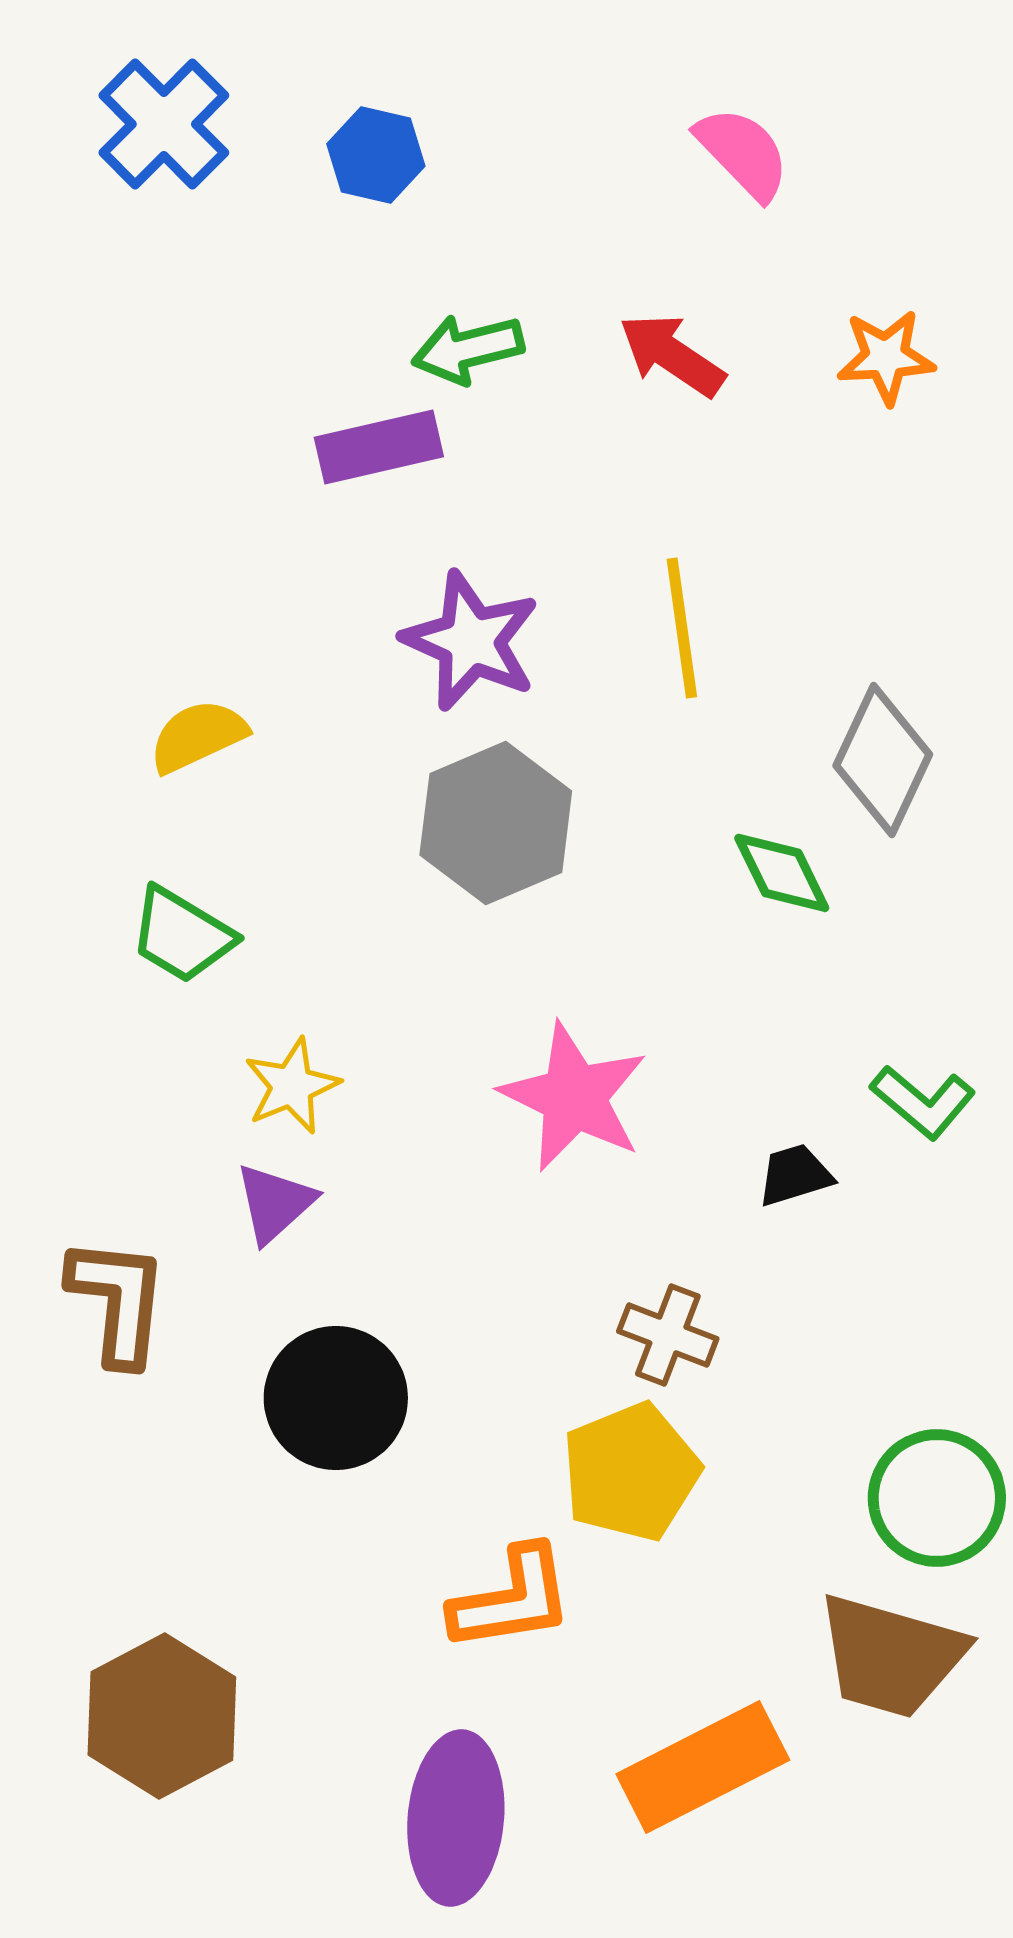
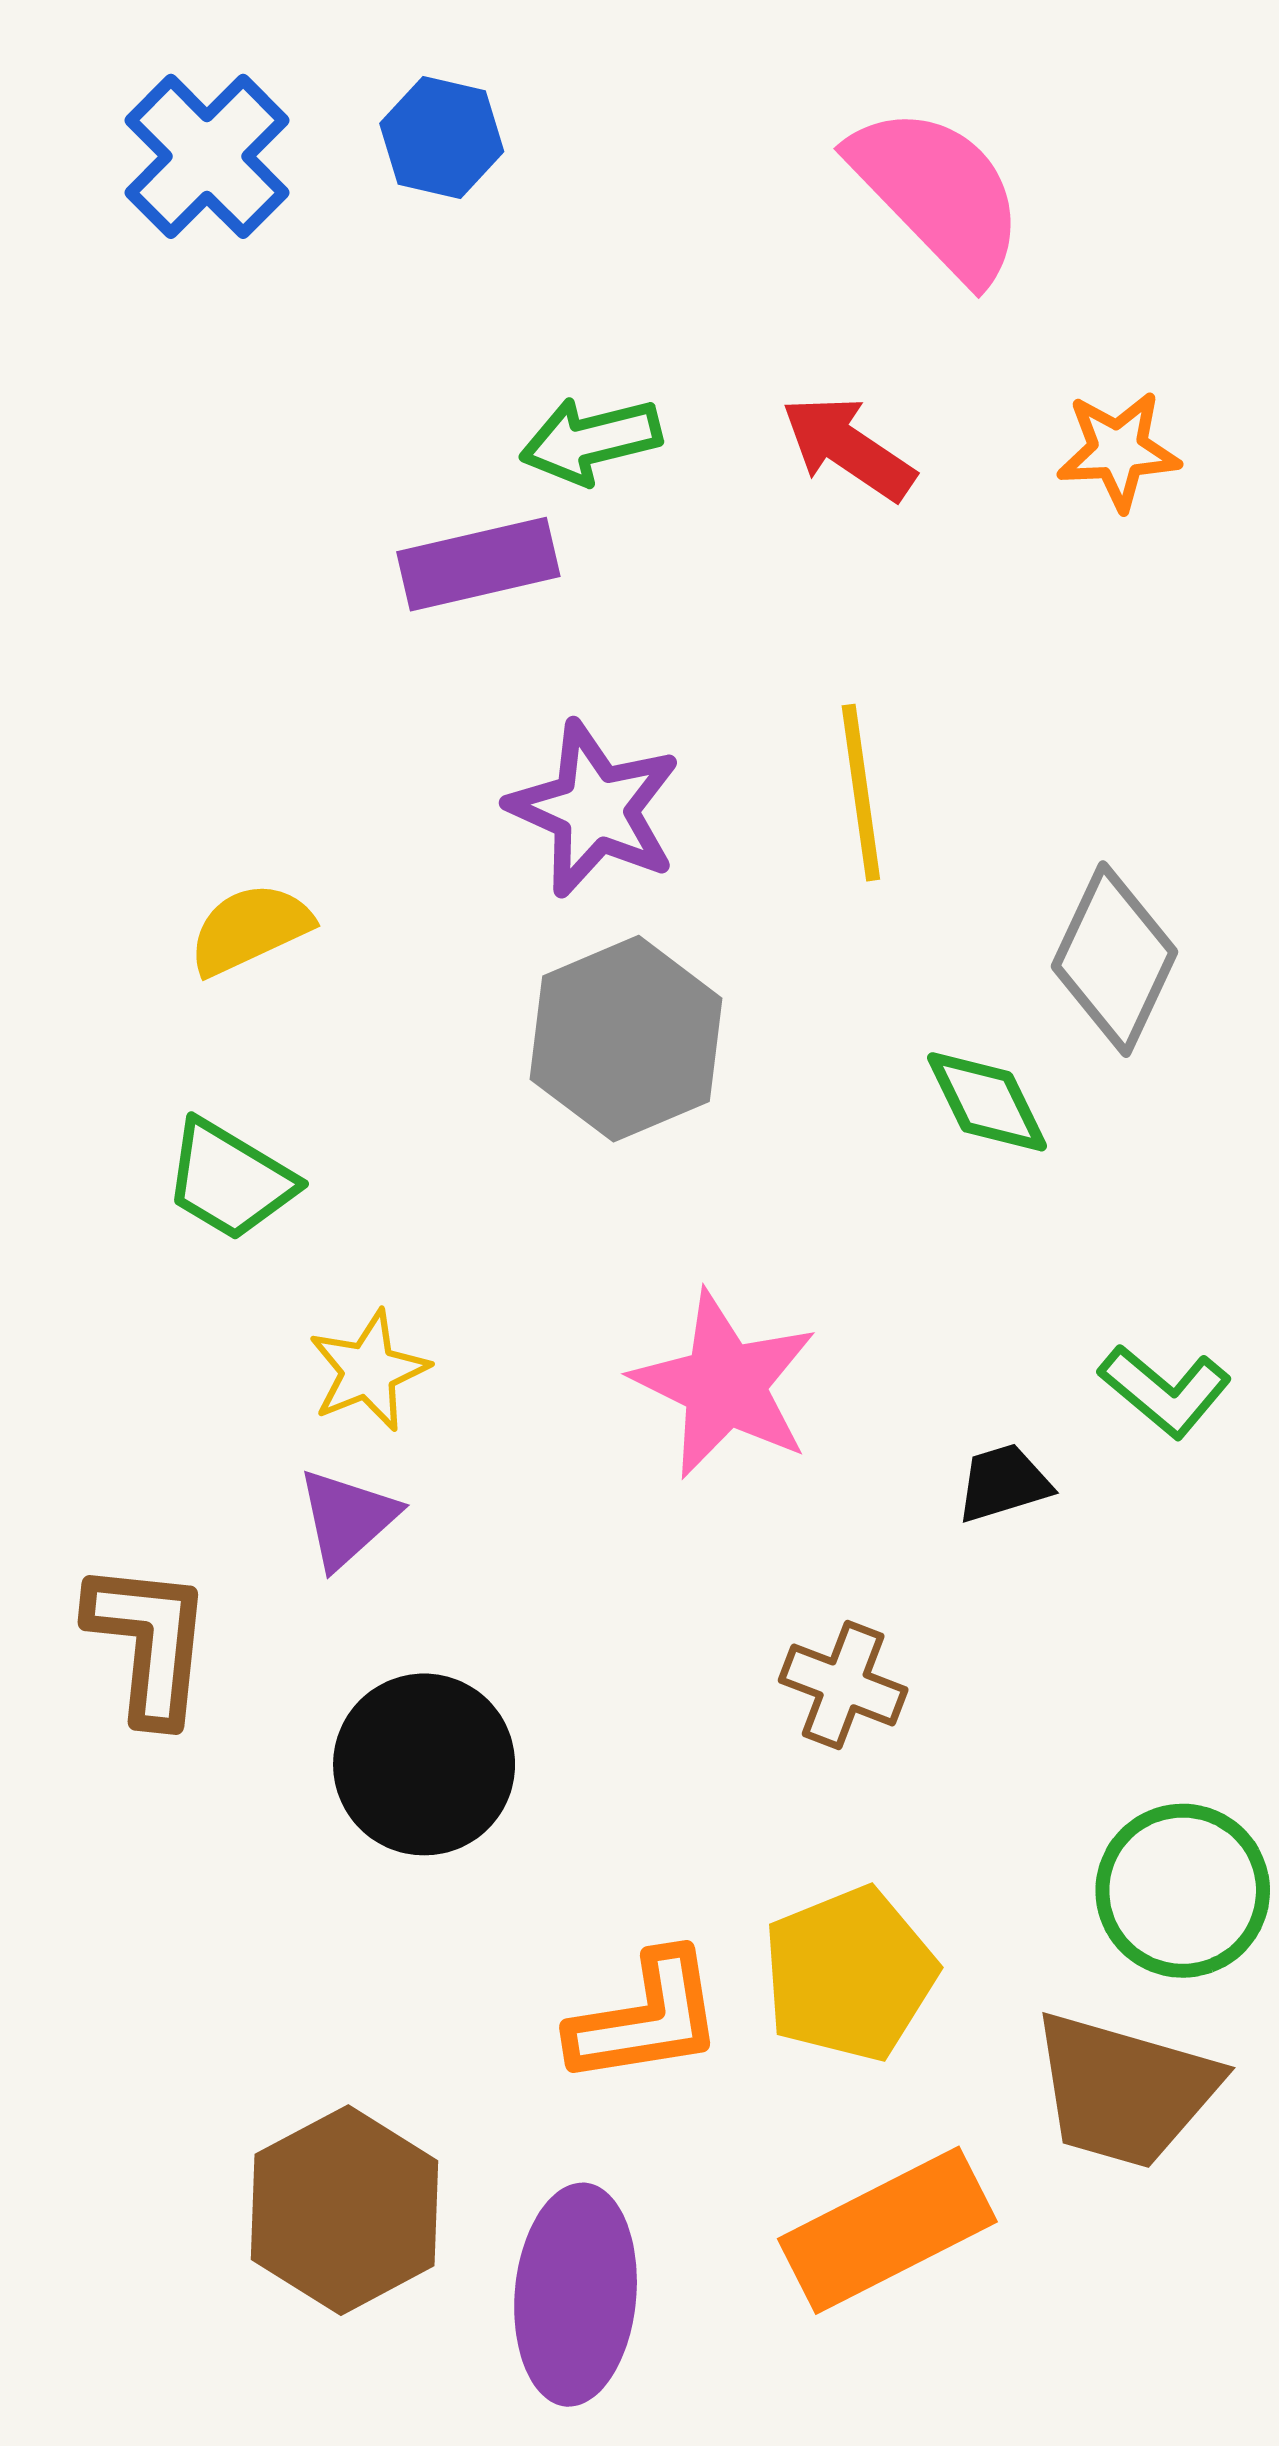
pink semicircle: (743, 153) -> (938, 193), size x1.5
blue hexagon: (376, 155) -> (442, 138), moved
yellow pentagon: (631, 1472) -> (849, 1974), moved
brown hexagon: (162, 1716) -> (345, 2210), moved

